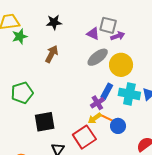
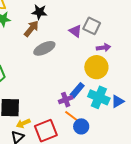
purple arrow: (118, 36) -> (104, 48), moved
brown arrow: (52, 54) -> (31, 29), moved
gray ellipse: (98, 57) -> (44, 48), moved
yellow arrow: (95, 118) -> (23, 123), moved

